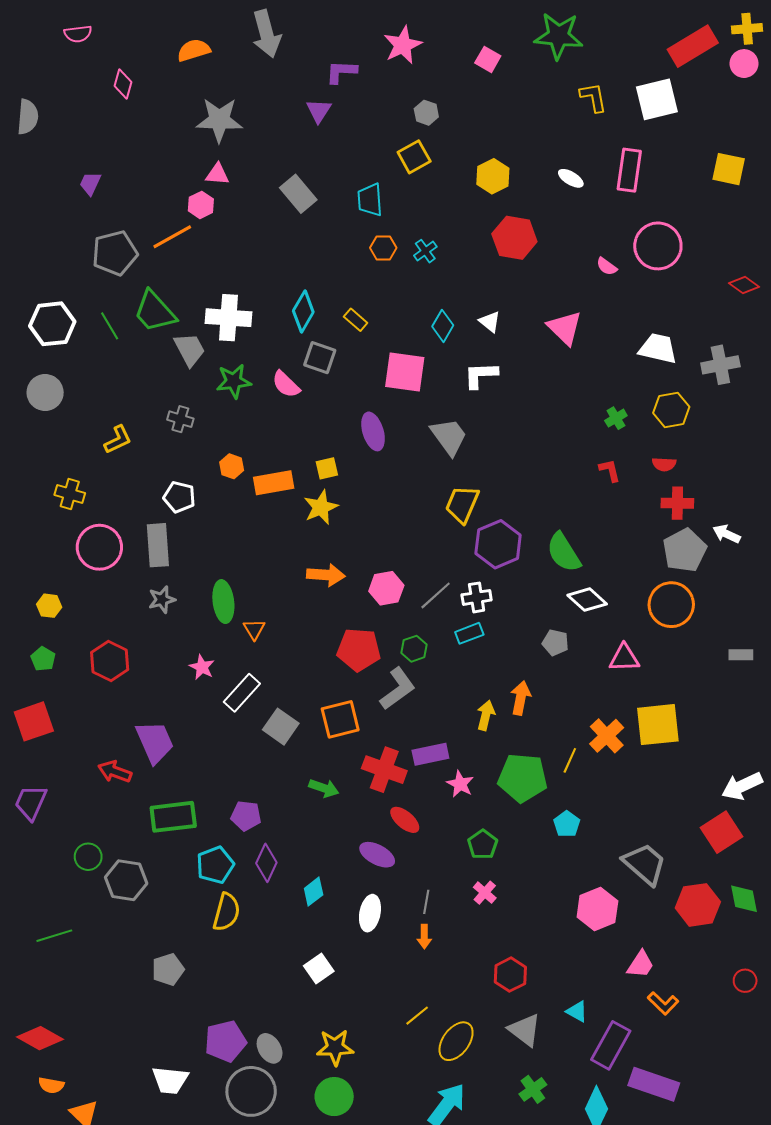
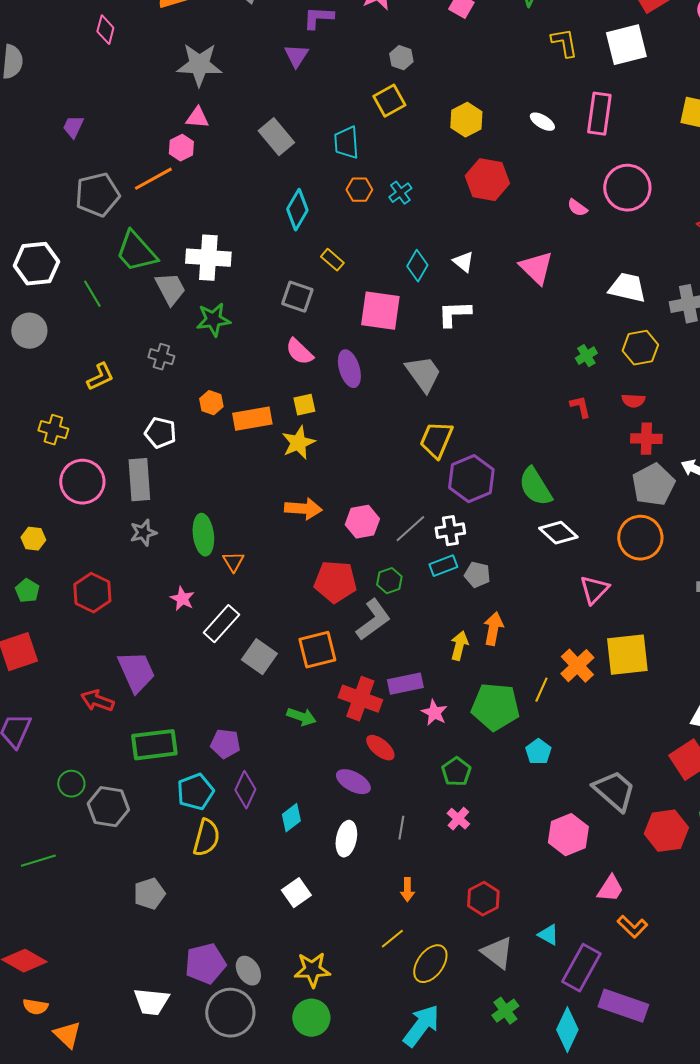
cyan diamond: (303, 312) -> (297, 210), moved
green line: (110, 326) -> (92, 294), moved
pink semicircle: (286, 384) -> (299, 352), moved
gray pentagon: (555, 643) -> (477, 575), moved
pink triangle: (624, 658) -> (594, 590), turned -44
orange arrow: (424, 937) -> (407, 890), moved

